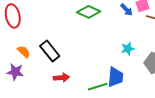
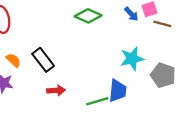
cyan star: (128, 49) -> (132, 59), size x1.5

